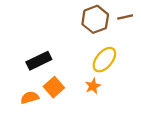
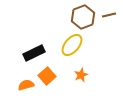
yellow ellipse: (104, 60) -> (72, 45), moved

